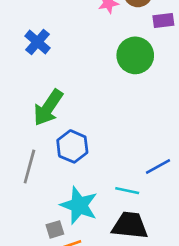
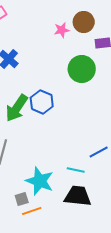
blue hexagon: (72, 146) -> (42, 102), moved

